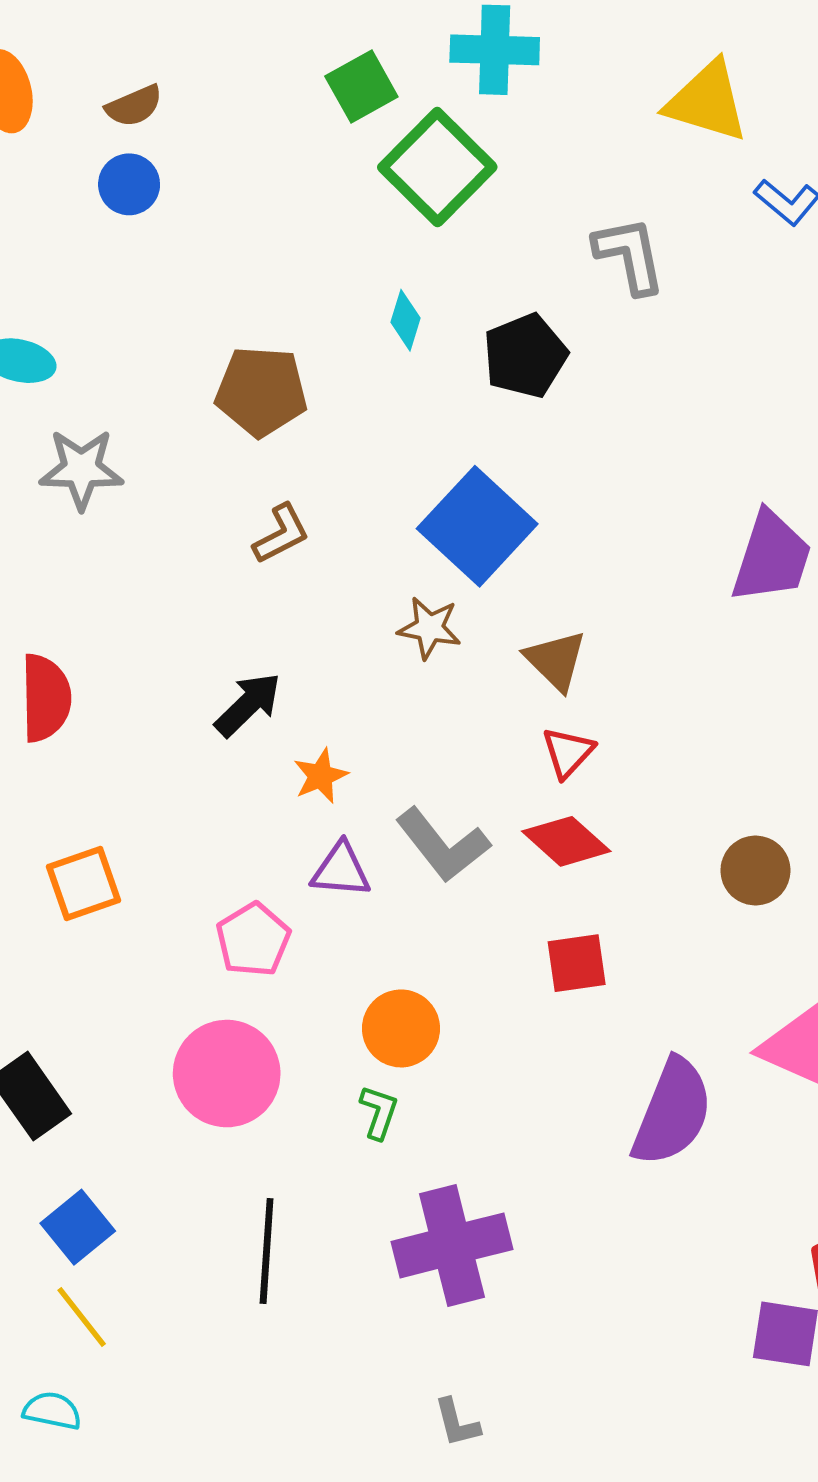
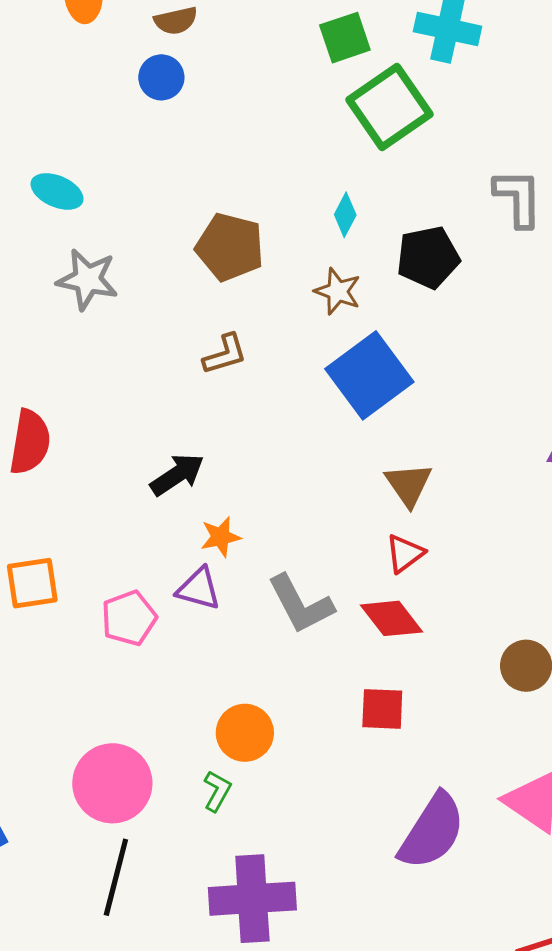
brown star: (429, 628) -> (338, 291), moved
purple triangle: (341, 870) -> (199, 589), moved
pink pentagon: (253, 940) -> (129, 618), moved
pink circle: (227, 1074) -> (112, 783), moved

